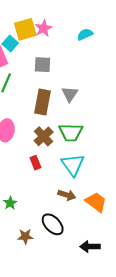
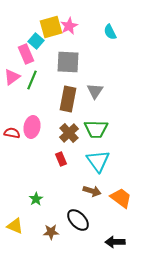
cyan semicircle: (85, 34) -> (110, 32), turned -91
gray square: (43, 65) -> (68, 62), size x1.4

